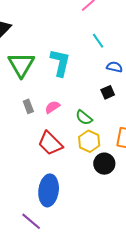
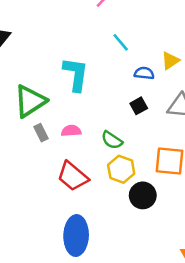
green triangle: (21, 65) -> (30, 101), moved, turned 32
pink semicircle: (52, 107) -> (71, 131), turned 35

